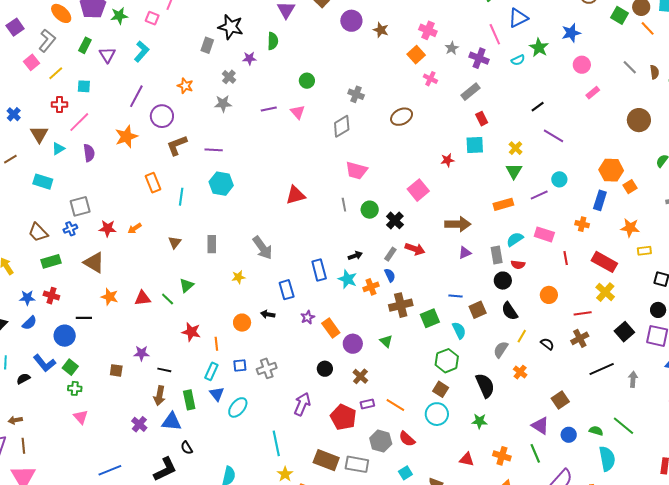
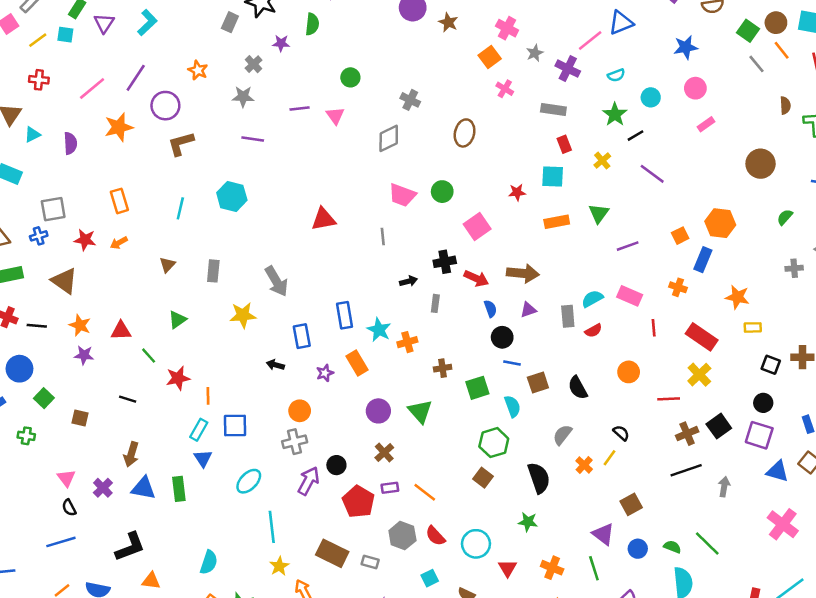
pink line: (495, 34) -> (590, 40), turned 70
green star: (539, 48) -> (615, 114), moved
gray line: (630, 67) -> (757, 64), moved
cyan square: (84, 86) -> (65, 35), moved
gray rectangle: (471, 92) -> (553, 109), turned 42
brown ellipse: (402, 117) -> (465, 133), turned -55
pink line: (79, 122) -> (92, 88), moved
yellow cross: (516, 148) -> (602, 161), moved
purple line: (214, 150) -> (253, 139), moved
cyan circle: (559, 179) -> (651, 97), moved
orange rectangle: (153, 183) -> (119, 201), moved
orange square: (630, 187) -> (680, 236), moved
orange rectangle: (503, 204) -> (557, 222), moved
green circle: (370, 210) -> (442, 192), moved
black cross: (395, 220) -> (445, 262), turned 30
red arrow: (415, 249) -> (476, 278), moved
gray rectangle: (390, 254) -> (435, 303), turned -32
black arrow: (355, 256) -> (408, 281), moved
red semicircle: (518, 265) -> (593, 331), turned -40
blue semicircle: (390, 275) -> (490, 309), moved
yellow star: (238, 277) -> (243, 315), size x1.5
black circle: (503, 281) -> (502, 337), moved
green line: (168, 299) -> (149, 356), moved
brown cross: (401, 305) -> (443, 368), size x0.6
black line: (84, 318) -> (37, 326), moved
orange circle: (242, 323) -> (300, 411), moved
orange rectangle: (331, 328) -> (357, 363), moved
red star: (191, 332) -> (178, 378), turned -30
yellow line: (522, 336) -> (609, 458), moved
brown cross: (580, 338) -> (687, 434), moved
green triangle: (386, 341) -> (420, 411), size x1.5
purple star: (142, 353) -> (84, 355), moved
blue square: (240, 365) -> (235, 426), size x1.5
green square: (70, 367) -> (44, 398), moved
gray cross: (267, 368) -> (295, 442), moved
black circle: (325, 369) -> (336, 465), moved
black line: (164, 370) -> (128, 399), moved
green rectangle: (189, 400) -> (179, 489), moved
cyan ellipse: (238, 407) -> (249, 481), moved
cyan circle: (437, 414) -> (476, 544), moved
pink triangle: (81, 417) -> (66, 478), moved
black semicircle: (187, 448) -> (69, 508), moved
red triangle: (467, 459) -> (508, 568), turned 42
gray rectangle: (357, 464) -> (370, 562), size x0.6

